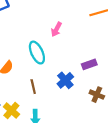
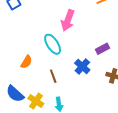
pink arrow: (56, 29) -> (68, 20), size x1.5

